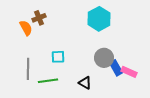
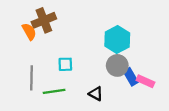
brown cross: (39, 18) -> (44, 20), size x1.5
cyan hexagon: (99, 19) -> (117, 40), moved

